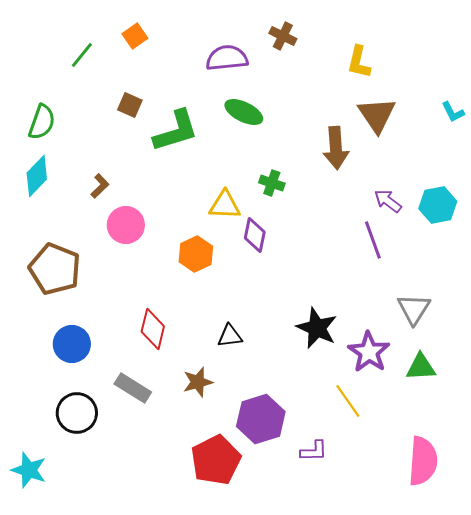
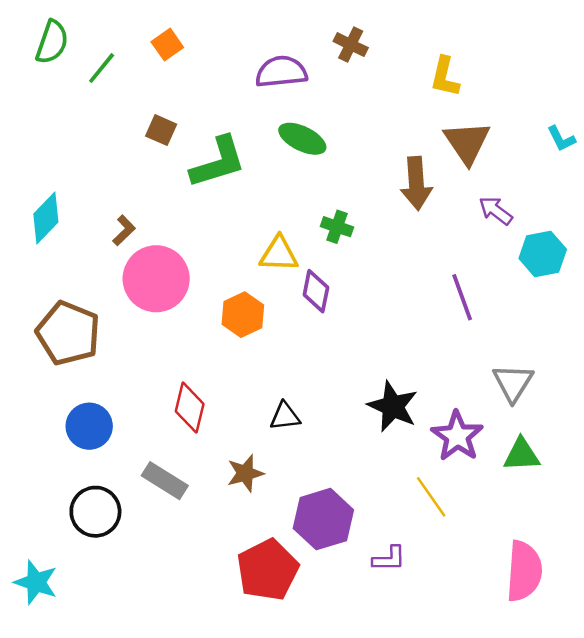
green semicircle: (42, 122) -> (52, 42), moved
purple arrow: (388, 201) -> (496, 211), moved
pink circle: (126, 225) -> (156, 279), size x1.4

